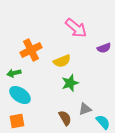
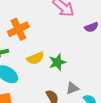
yellow semicircle: (62, 61) -> (35, 58), moved

